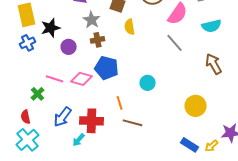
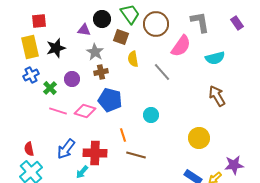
black star: (51, 28) -> (56, 48), moved
gray line: (175, 43) -> (162, 72), moved
green cross: (38, 94) -> (50, 88), moved

